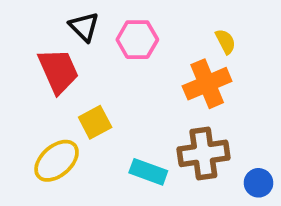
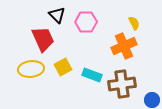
yellow ellipse: (57, 161) -> (31, 69), moved, turned 35
cyan rectangle: (148, 172) -> (92, 75), moved

